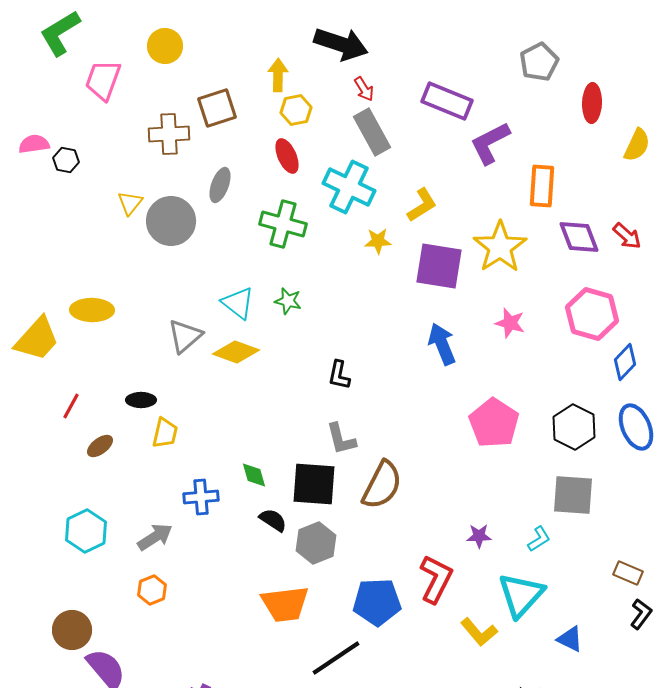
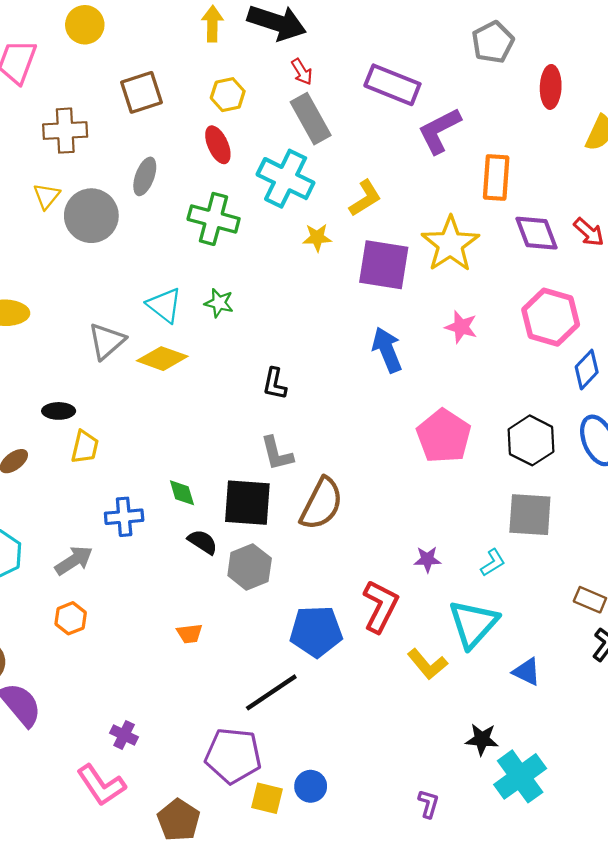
yellow arrow: (278, 75) -> (212, 24), moved
brown cross: (169, 134) -> (65, 131), moved
orange trapezoid: (285, 604) -> (190, 634), moved, size x0.5

